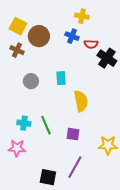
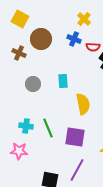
yellow cross: (82, 16) -> (84, 19), turned 32
yellow square: (18, 26) -> (20, 19), moved
purple square: (73, 134) -> (75, 137), size x1.5

